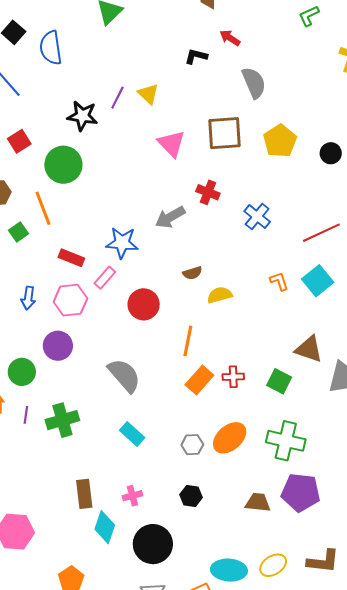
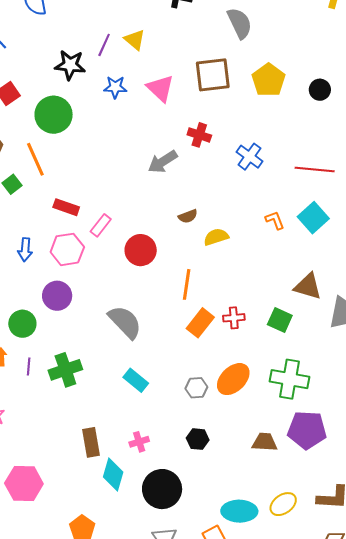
red line: (321, 233) -> (315, 170), turned 33
blue star: (122, 243) -> (115, 87), moved, size x0.7

